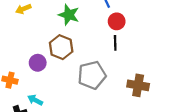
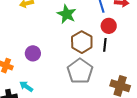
brown hexagon: (61, 47) -> (82, 42), moved
gray pentagon: (92, 75) -> (80, 71), turned -30

